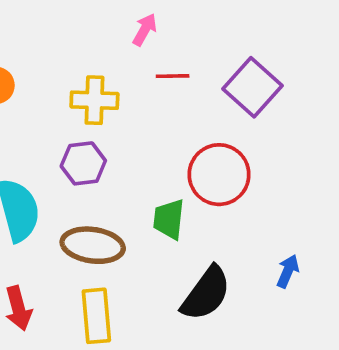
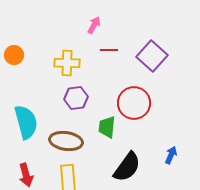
purple hexagon: (83, 163) -> (76, 98), moved

